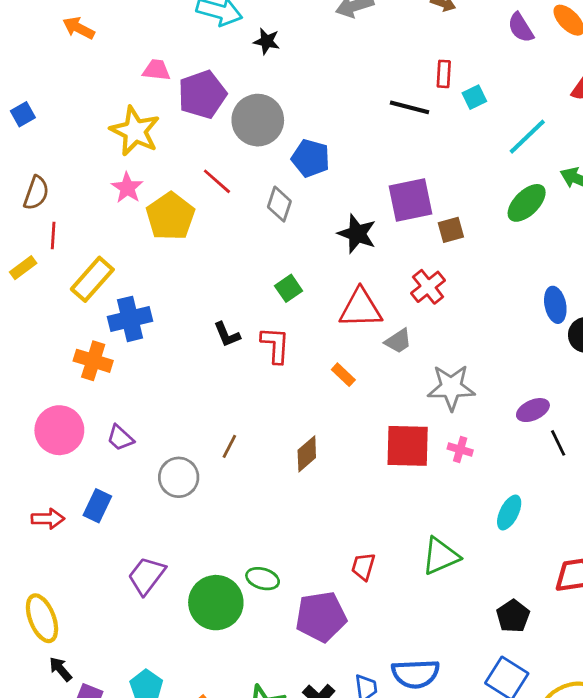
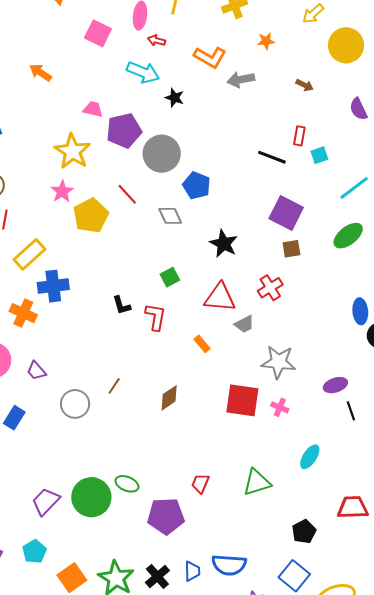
purple square: (411, 200) -> (286, 213), moved, turned 32
gray diamond: (279, 204) -> (170, 216), turned -50
purple trapezoid: (147, 576) -> (46, 501), moved

